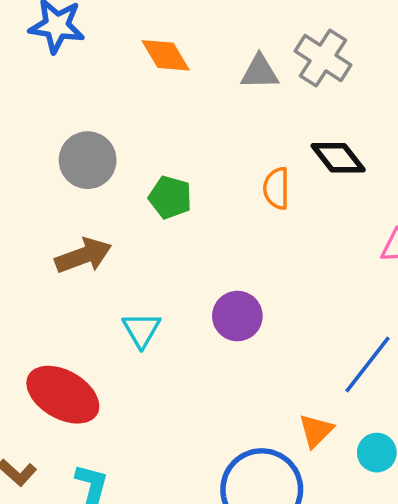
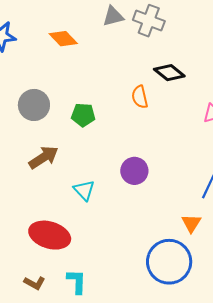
gray triangle: (260, 72) -> (113, 16), moved

